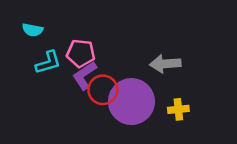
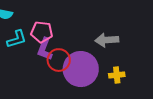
purple L-shape: (85, 75) -> (45, 49), turned -35

